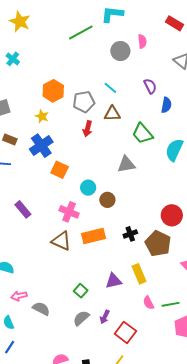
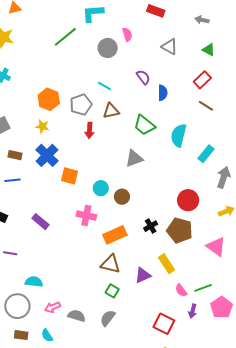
brown triangle: (61, 241) -> (110, 264), moved
purple arrow: (105, 317) -> (193, 311), moved
gray semicircle: (81, 318) -> (108, 318), moved

